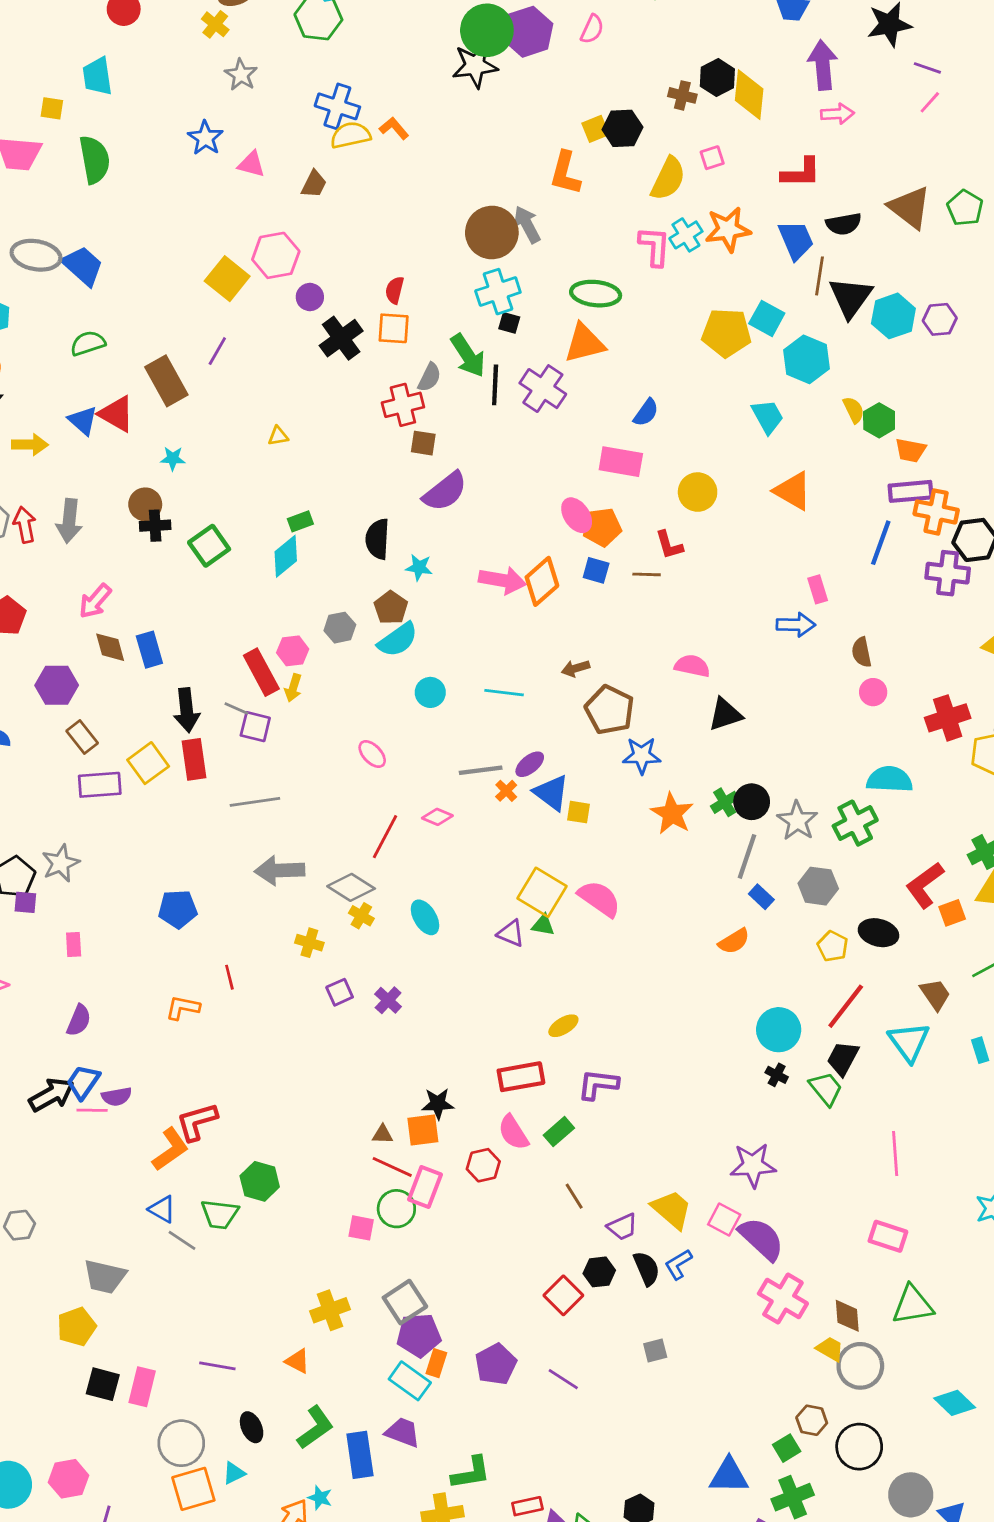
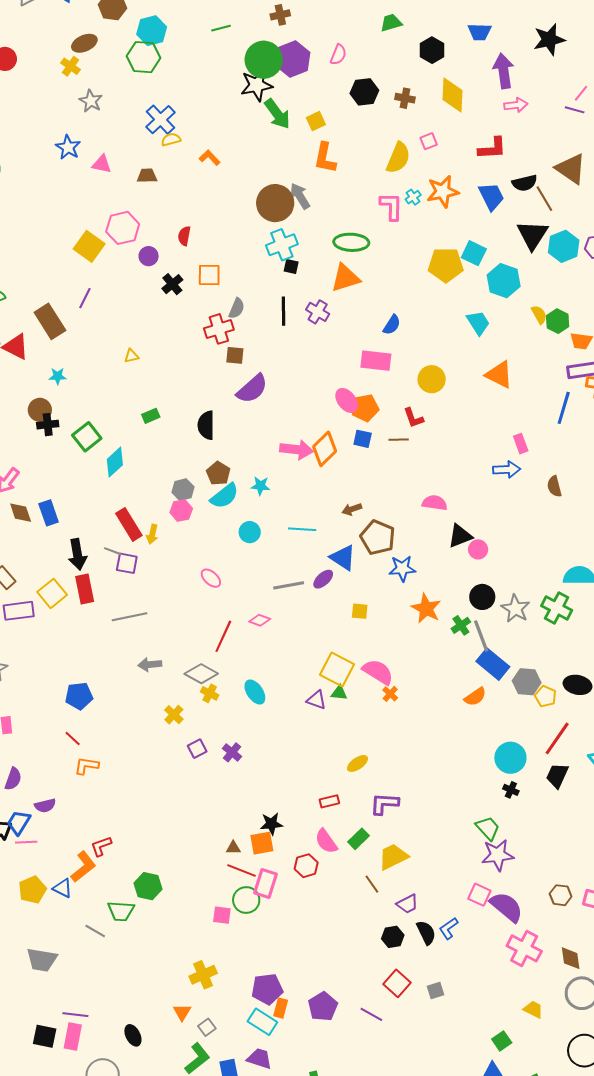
purple line: (927, 68) -> (575, 110), moved
black hexagon: (717, 78) -> (432, 50), moved
blue cross: (337, 106) -> (161, 120), turned 32
orange L-shape: (394, 128) -> (210, 158), moved
black hexagon: (622, 128) -> (364, 92), moved
yellow square: (595, 129) -> (316, 121), moved
yellow semicircle: (350, 135) -> (171, 140), size x0.7
brown trapezoid: (314, 184) -> (147, 176), turned -115
cyan cross: (686, 235) -> (413, 197), size x0.7
brown line: (819, 276) -> (544, 199), moved, turned -36
red semicircle: (395, 290) -> (184, 236), moved
black cross: (341, 338) -> (172, 284), size x0.7
green arrow: (468, 356) -> (277, 114), moved
purple cross: (543, 389) -> (318, 312), size x0.7
cyan diamond: (286, 556) -> (115, 462), moved
cyan star: (419, 567) -> (260, 486), moved
pink hexagon: (293, 651) -> (181, 511), moved
pink circle: (873, 692) -> (478, 549), moved
orange cross: (506, 791) -> (390, 694), moved
blue triangle: (551, 793) -> (343, 558), moved
green cross: (725, 802) -> (461, 625), moved
green cross: (855, 823) -> (557, 608), turned -32
gray line: (747, 856) -> (481, 636), turned -36
gray arrow: (280, 870) -> (150, 665), size x0.7
gray hexagon: (818, 886) -> (527, 682), moved
blue rectangle: (761, 897) -> (493, 664), size x1.8
yellow cross: (309, 943) -> (174, 715), turned 30
red line: (229, 977) -> (73, 739), moved, turned -30
red rectangle: (521, 1077) -> (329, 801), size x0.6
green trapezoid: (826, 1089) -> (488, 828), moved
purple semicircle: (117, 1097) -> (45, 806), moved
red L-shape: (197, 1122) -> (101, 846), size x0.7
blue triangle: (162, 1209) -> (63, 888), moved
yellow trapezoid: (672, 1209) -> (393, 857), moved, turned -64
red square: (563, 1295) -> (397, 983), moved
gray square: (405, 1302) -> (207, 1027), moved, size x0.6
yellow pentagon: (77, 1327) -> (32, 890), moved
yellow trapezoid: (830, 1349) -> (533, 1009), moved
orange triangle: (298, 1361) -> (182, 1012), turned 36
purple line: (217, 1366) -> (75, 1015), moved
brown hexagon: (812, 1420) -> (561, 895), moved
black ellipse: (252, 1427) -> (133, 1035), moved
green square: (787, 1448) -> (502, 1041), moved

